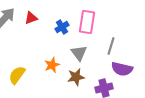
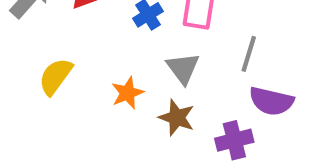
yellow semicircle: (17, 75) -> (56, 76), moved
brown star: (76, 77) -> (177, 118), turned 30

